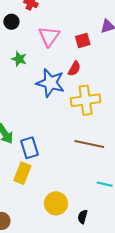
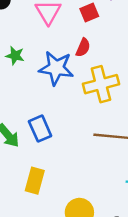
green star: (19, 59) -> (15, 56), moved
blue rectangle: (29, 148) -> (40, 129), moved

